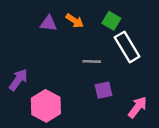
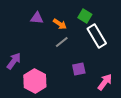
orange arrow: (75, 21) -> (60, 24), moved
gray line: (92, 61) -> (62, 42), moved, turned -40

